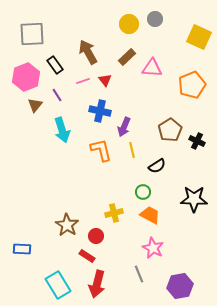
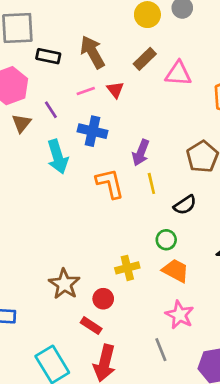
black rectangle: (55, 65) -> (48, 56), moved, turned -42
blue cross: (100, 111) -> (92, 131), moved

